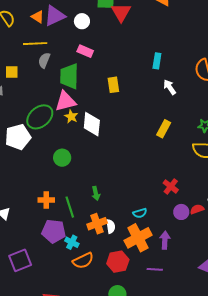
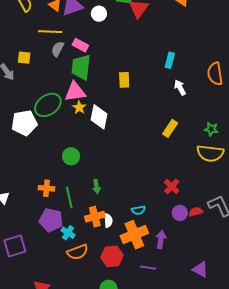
pink rectangle: (85, 51) -> (80, 45), moved
green circle: (62, 158) -> (71, 156), moved

